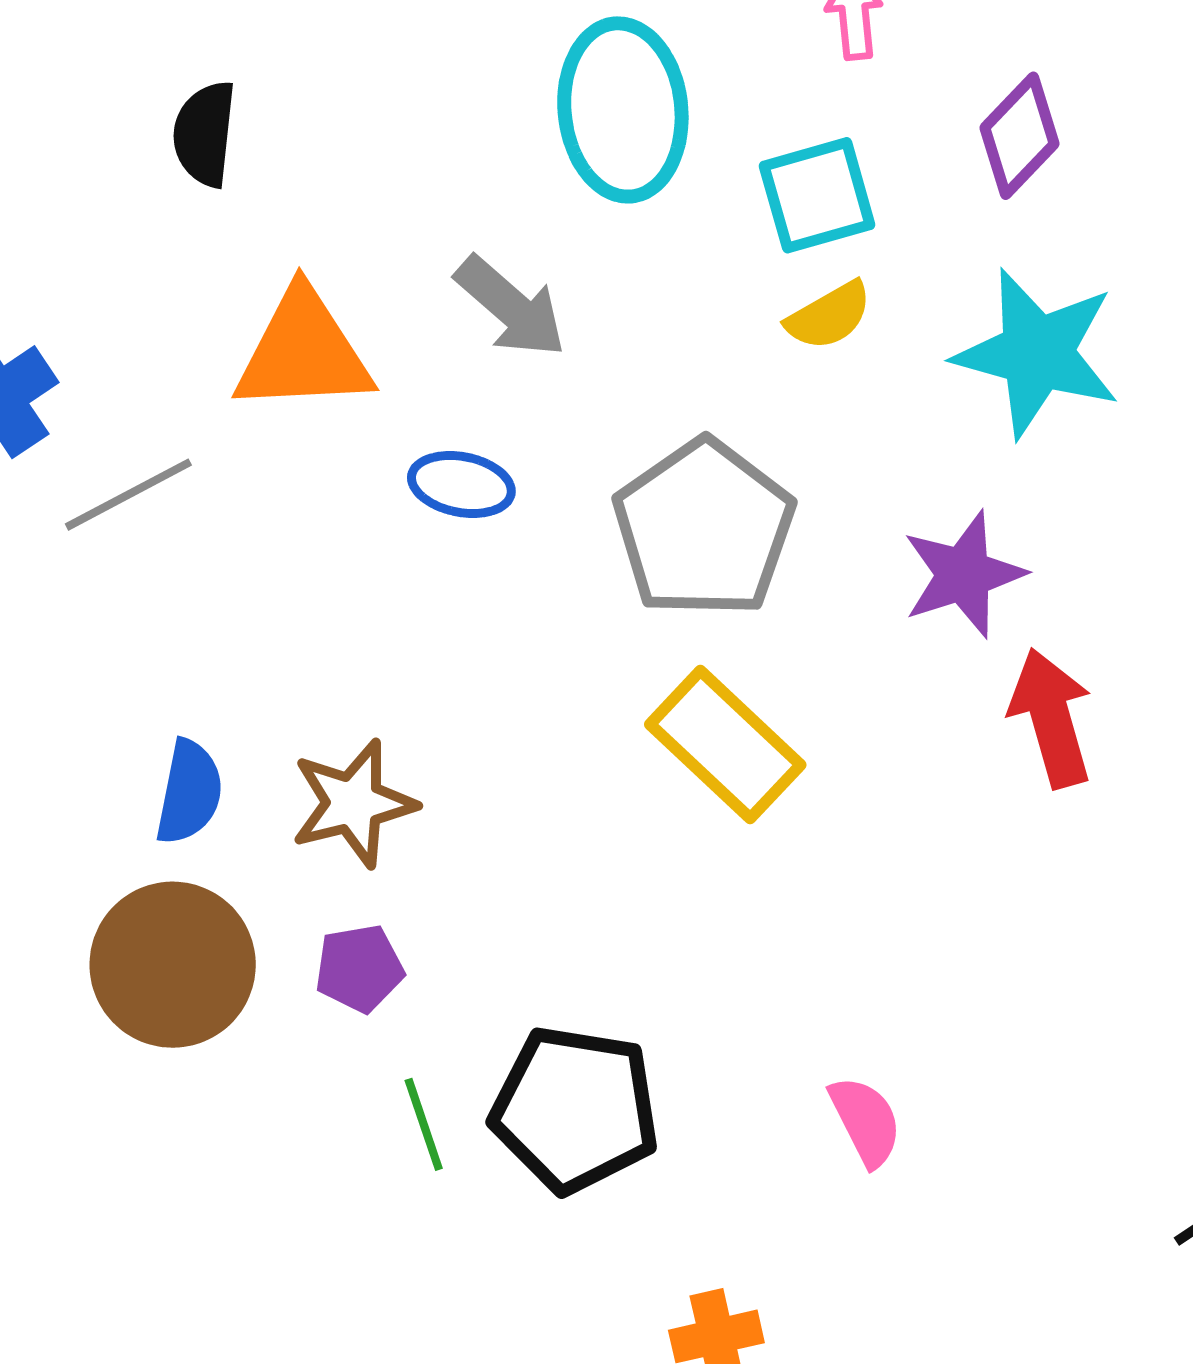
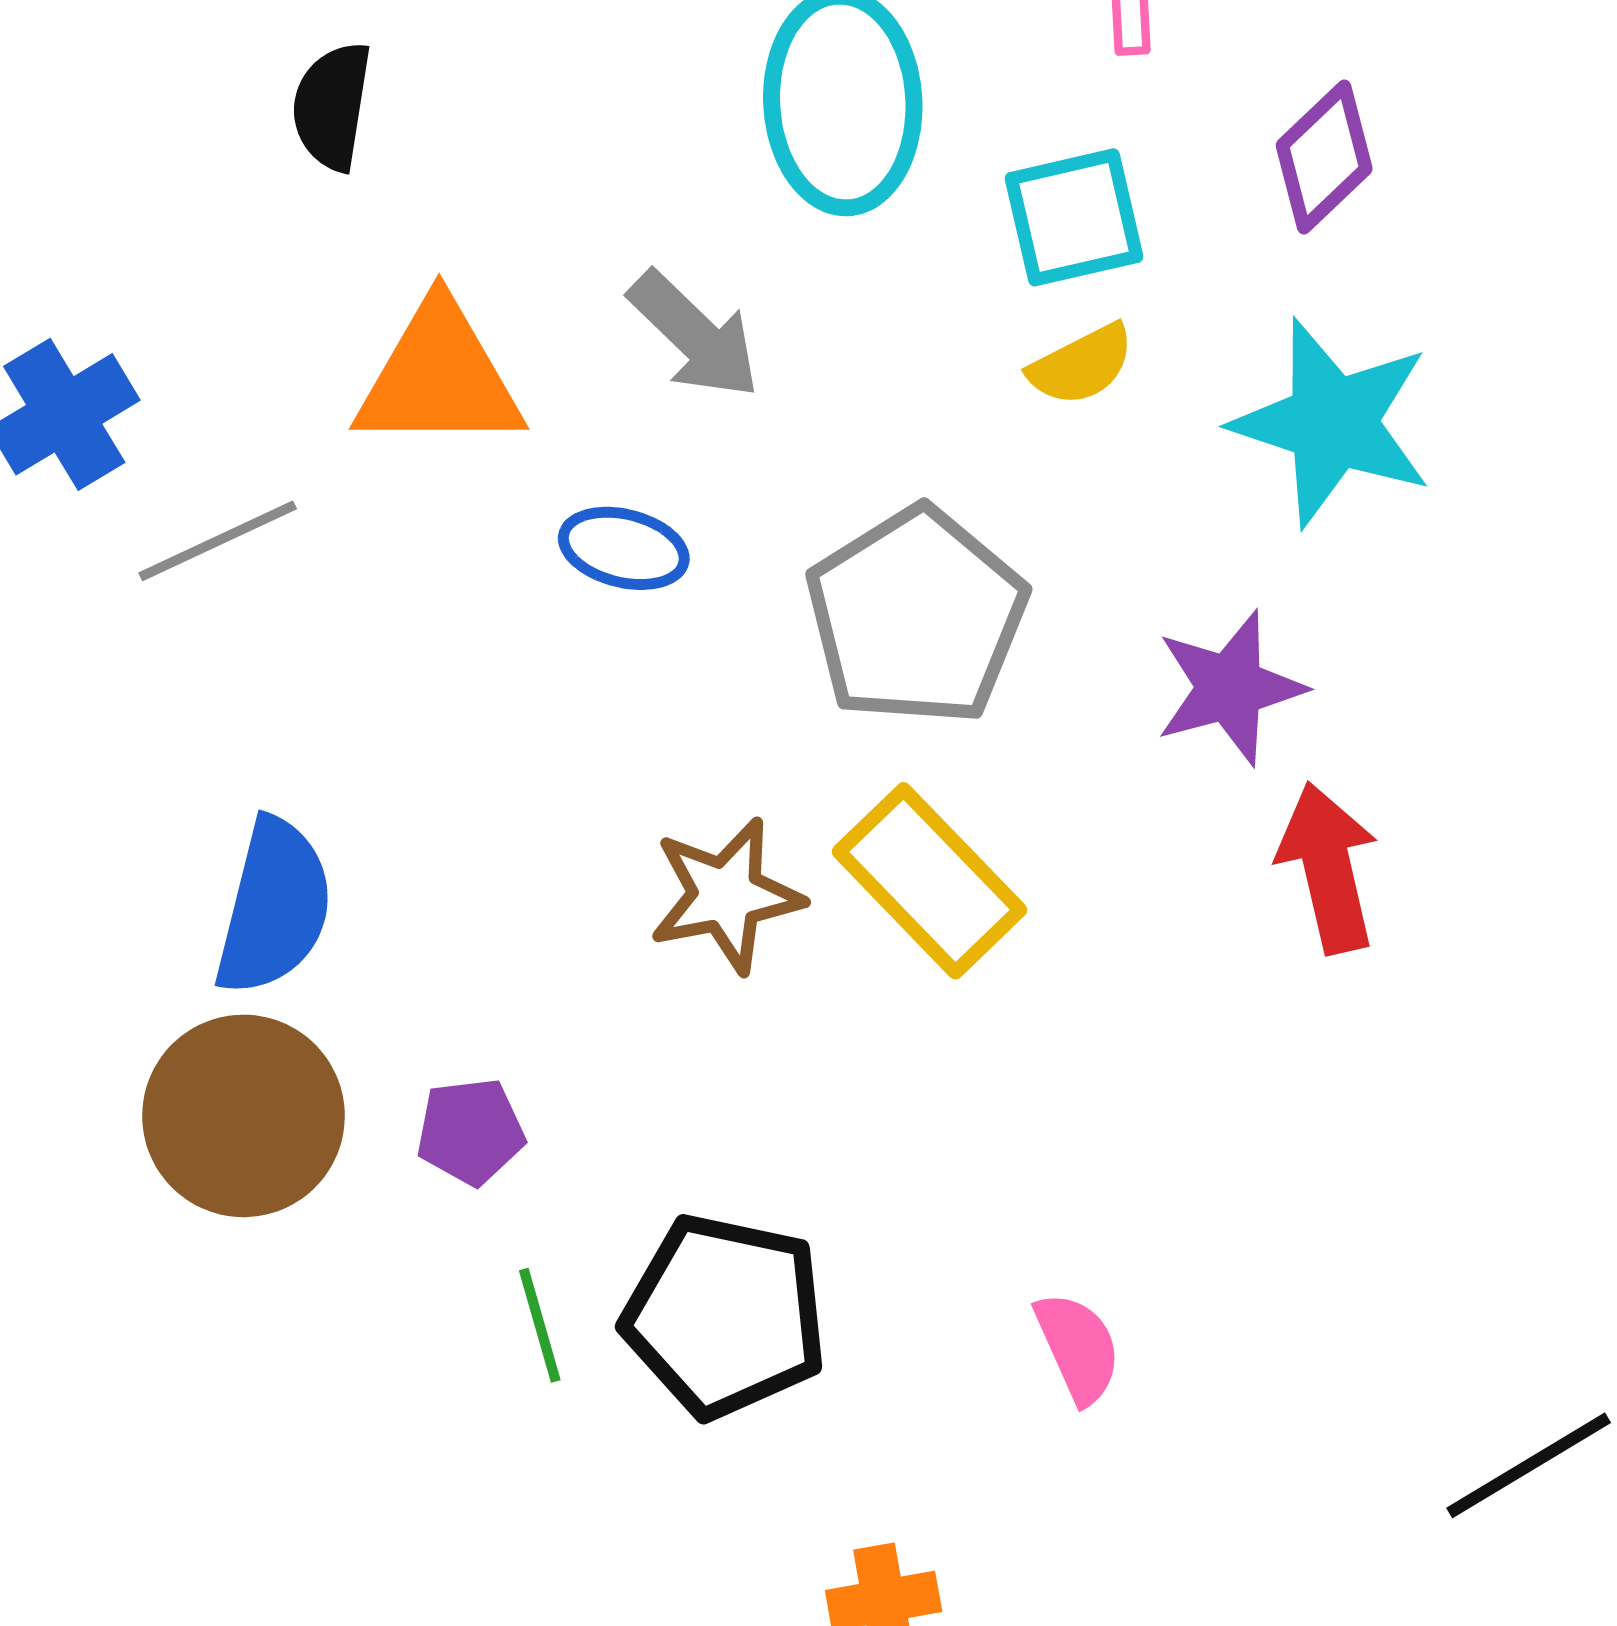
blue semicircle: (189, 792) -> (274, 907), size x1.4
brown star: (353, 803) -> (726, 895), moved

